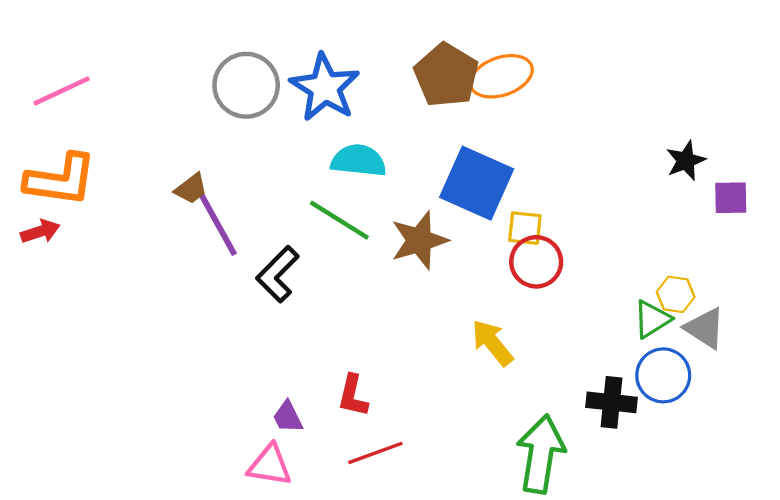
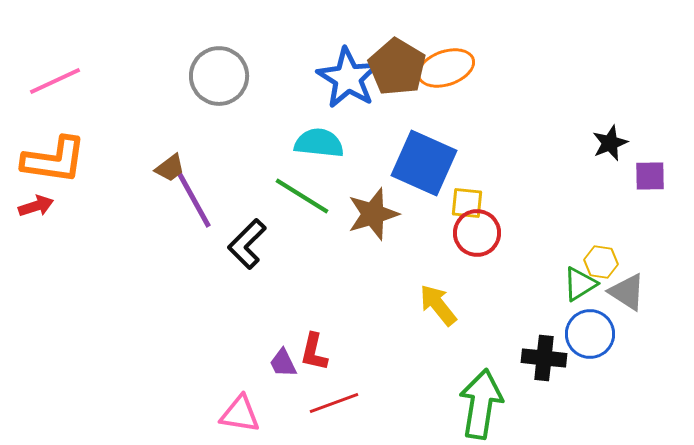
blue star: (325, 88) -> (348, 78), moved
purple trapezoid: (288, 417) -> (283, 363), moved

